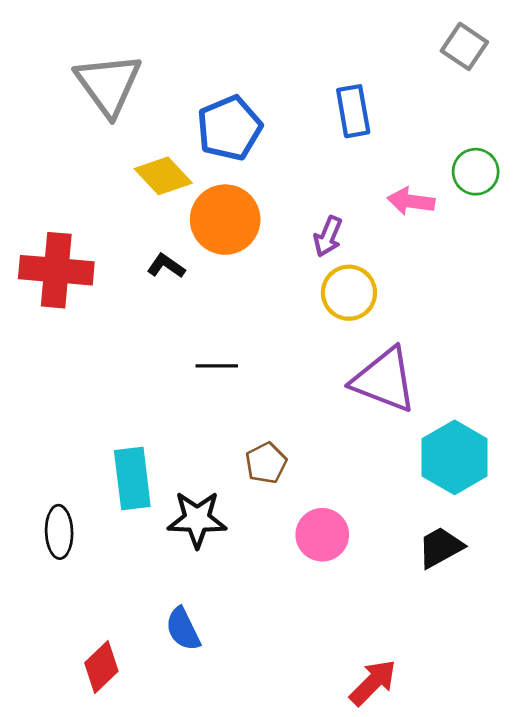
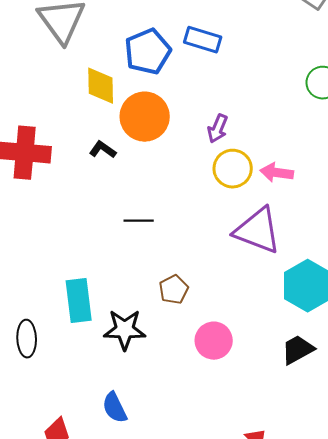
blue rectangle: (353, 111) -> (203, 40), moved, turned -63
yellow diamond: (163, 176) -> (101, 86), turned 42
pink arrow: (411, 201) -> (277, 173), moved

